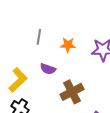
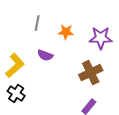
brown cross: (72, 92) -> (91, 73), moved

